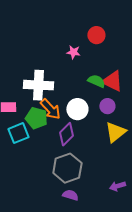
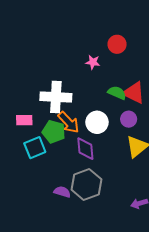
purple diamond: (66, 134) -> (85, 149), turned -50
purple semicircle: (70, 195) -> (62, 192), moved

